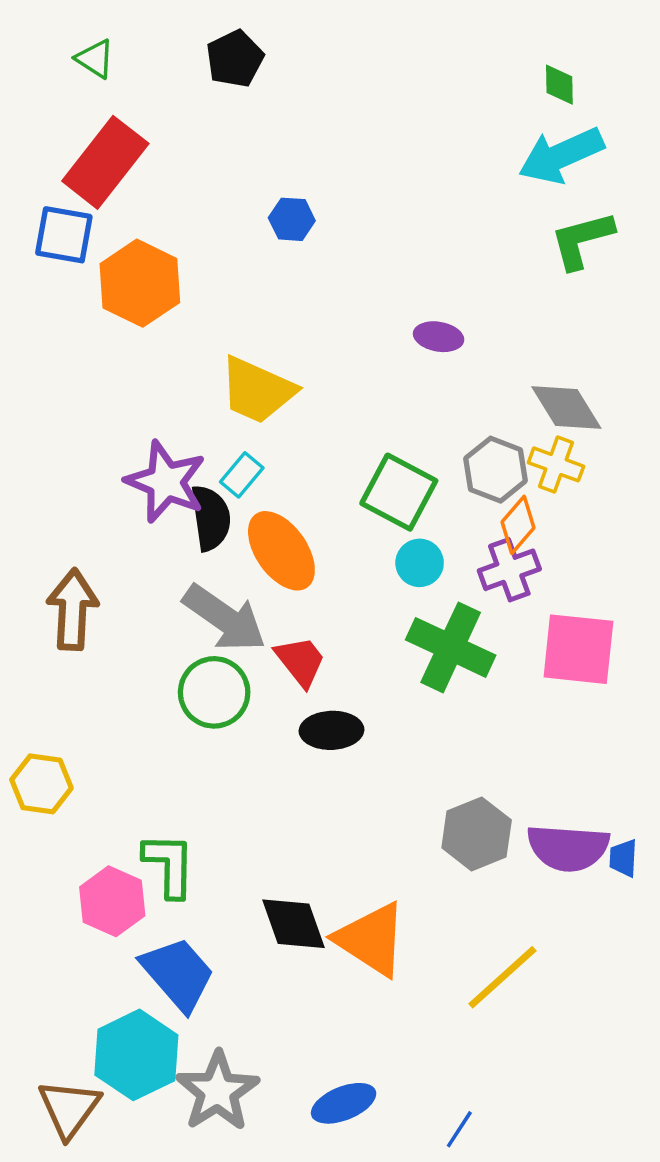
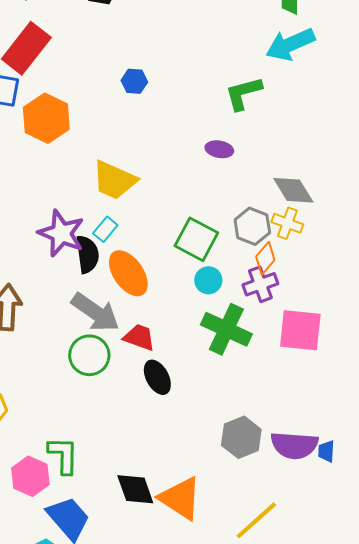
green L-shape: (582, 240) -> (243, 93), moved
red trapezoid: (300, 661) -> (139, 337), turned -32
black ellipse: (332, 730) -> (157, 377), turned 64

